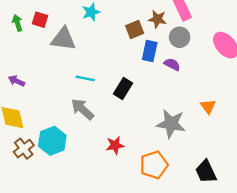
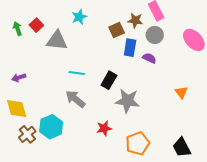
red square: (40, 20) -> (36, 25), turned 32
purple arrow: (16, 81) -> (19, 78), turned -40
gray star: (171, 124) -> (127, 101), moved

